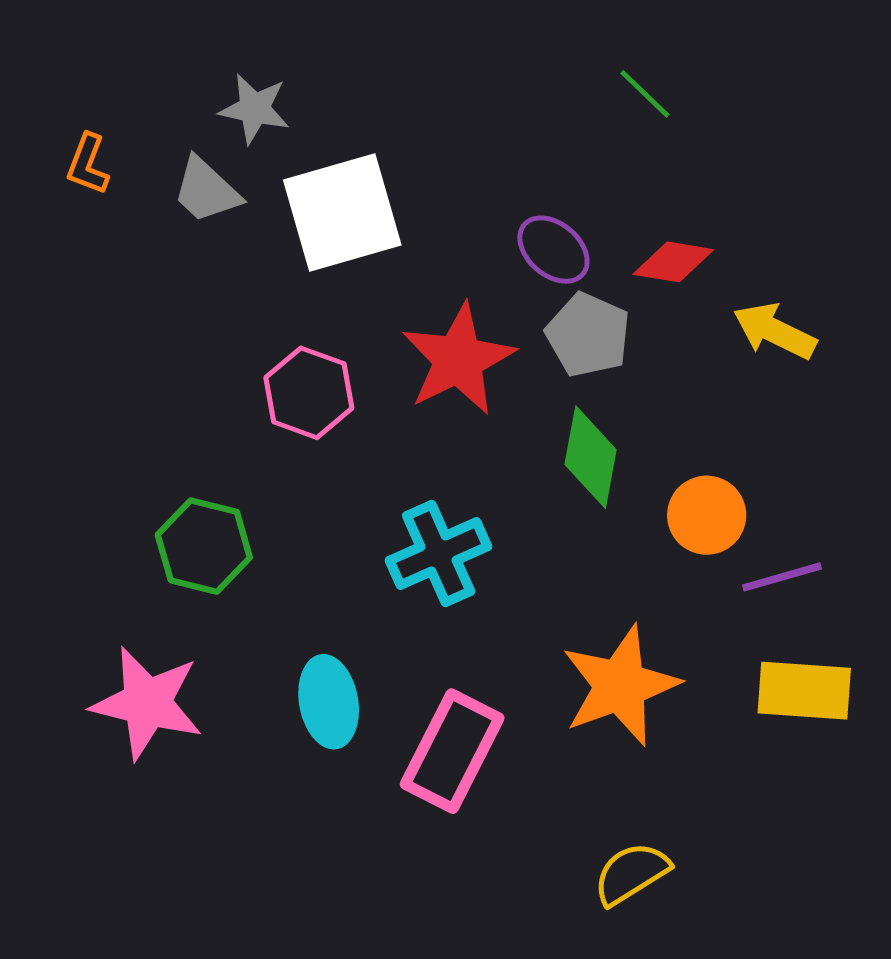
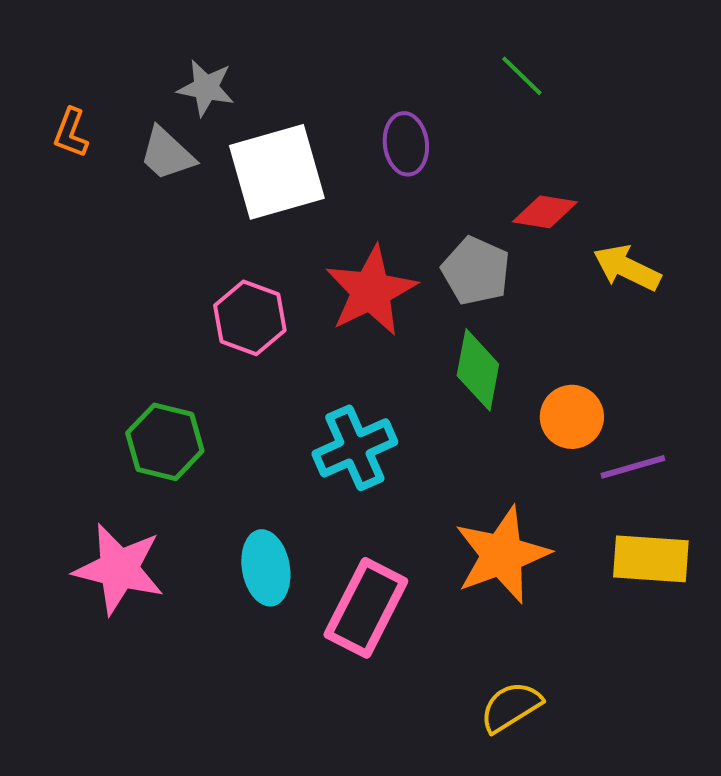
purple ellipse: (553, 250) -> (406, 144), moved, turned 42

